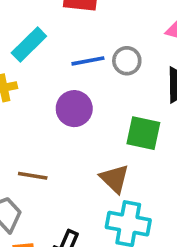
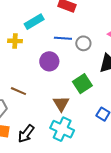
green square: (143, 133) -> (82, 84), turned 30

